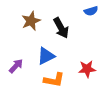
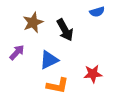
purple arrow: (16, 66) -> (17, 52), moved

